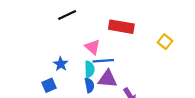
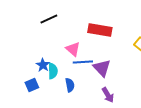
cyan semicircle: (89, 69) -> (53, 71), moved
purple triangle: (108, 79) -> (102, 68), moved, turned 42

